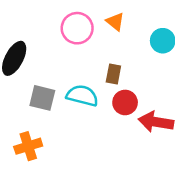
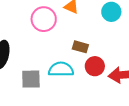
brown rectangle: (113, 74) -> (80, 47), turned -70

